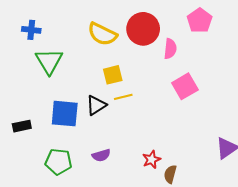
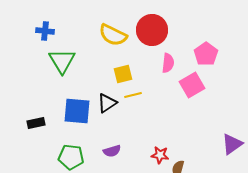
pink pentagon: (200, 20) -> (206, 54), moved
pink semicircle: (170, 49) -> (168, 63), moved
red star: (151, 160) -> (160, 155), turned 30

